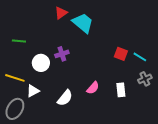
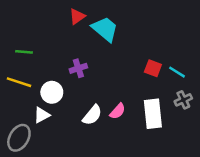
white circle: (41, 63) -> (52, 92), moved
yellow line: (15, 78) -> (19, 82), moved
white rectangle: (121, 90) -> (153, 114), size x1.6
white semicircle: (65, 98) -> (92, 115), moved

